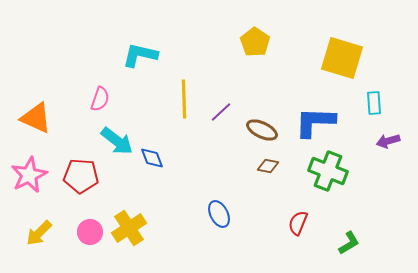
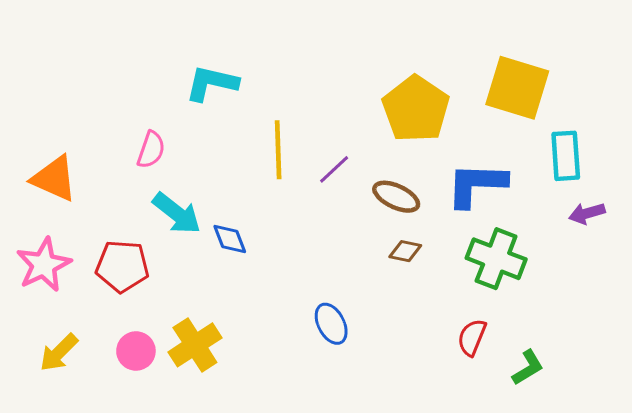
yellow pentagon: (255, 42) -> (416, 109), moved, size x1.5
cyan rectangle: (374, 103) -> (566, 156), size x1.4
red semicircle: (298, 223) -> (472, 337), moved

